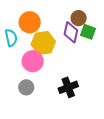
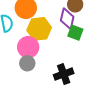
green square: (88, 32) -> (75, 33), moved
gray circle: (26, 87) -> (27, 63), moved

